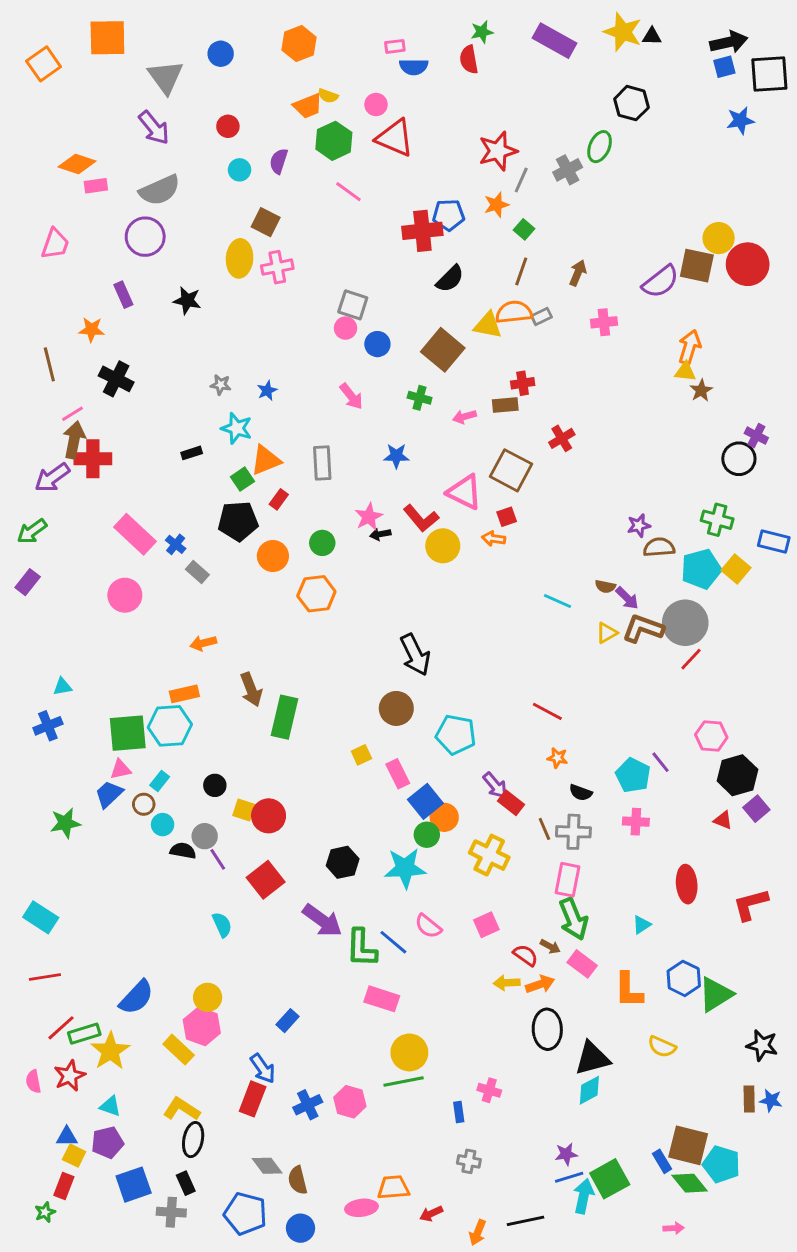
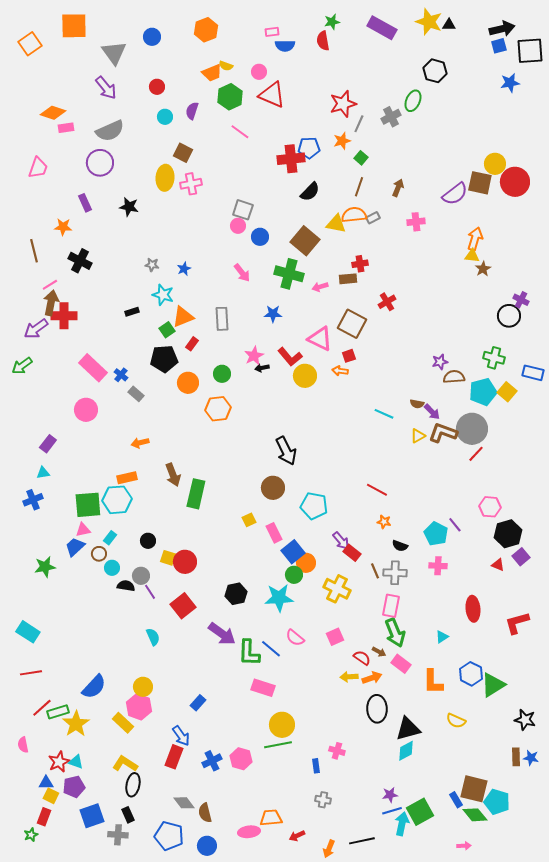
green cross: (420, 398) -> (289, 274), size x1.8
purple rectangle: (28, 582) -> (48, 444), moved
red star: (70, 1076) -> (59, 762), moved

